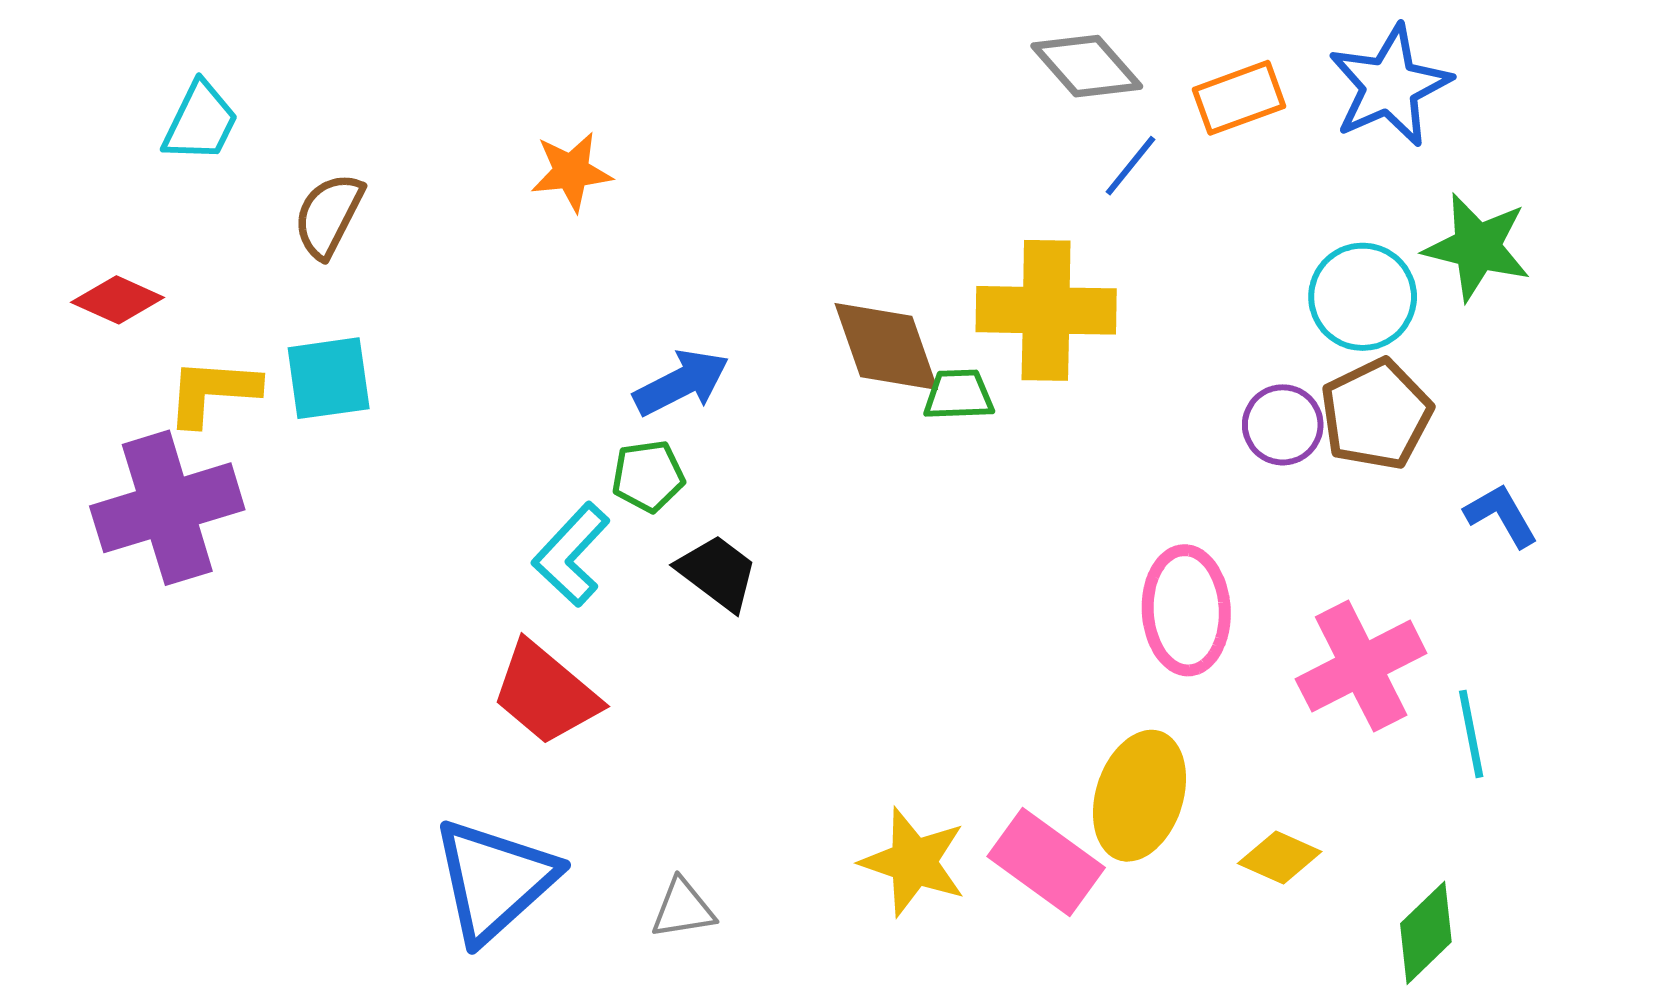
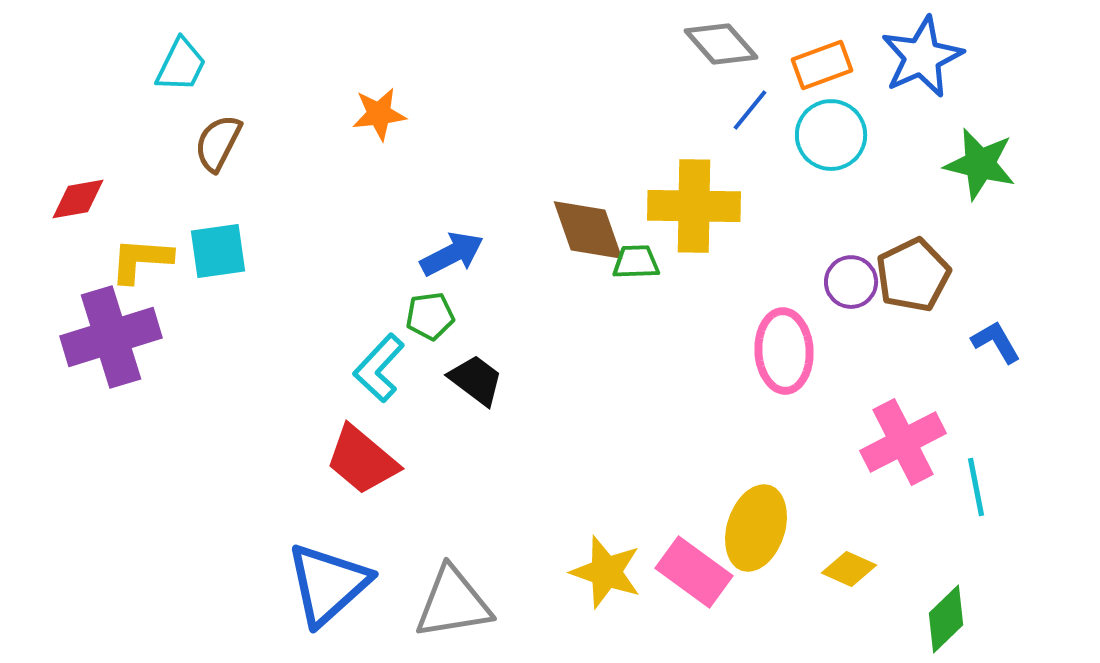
cyan trapezoid: (200, 122) -> (181, 65), moved
cyan circle: (1363, 297) -> (831, 135), moved
red diamond: (118, 300) -> (78, 199), turned -34
pink ellipse: (1186, 610) -> (784, 351), moved
gray triangle: (683, 909) -> (453, 603), size x1.8

